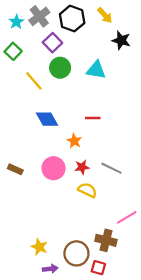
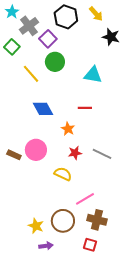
gray cross: (39, 16) -> (29, 26), moved
cyan star: (16, 22) -> (12, 12), moved
cyan triangle: (96, 70) -> (93, 75), moved
pink circle: (54, 168) -> (36, 150), moved
yellow semicircle: (87, 190) -> (63, 174), moved
pink line: (127, 217) -> (85, 199), moved
brown circle: (76, 253) -> (63, 221), moved

